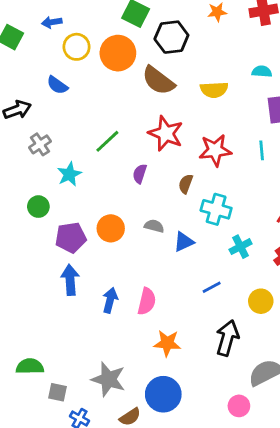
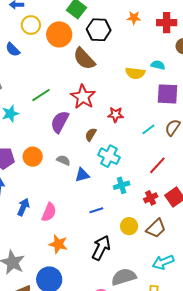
yellow semicircle: (214, 90) -> (135, 73), moved
red star: (215, 150) -> (116, 115), size x0.7
cyan line: (262, 150) -> (148, 129), moved, turned 48
purple semicircle: (140, 174) -> (60, 122), size x1.6

